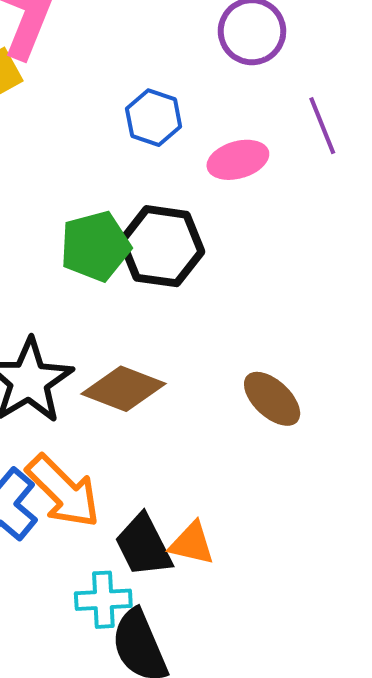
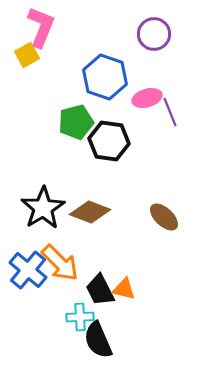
blue hexagon: (154, 118) -> (105, 77), size x1.6
purple line: (322, 126) -> (170, 112), moved
green pentagon: (95, 246) -> (76, 122), moved

